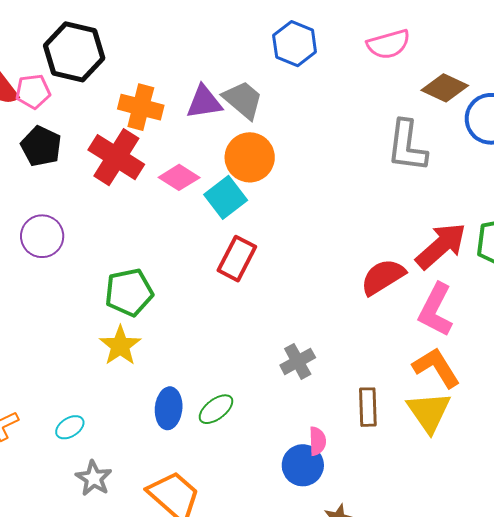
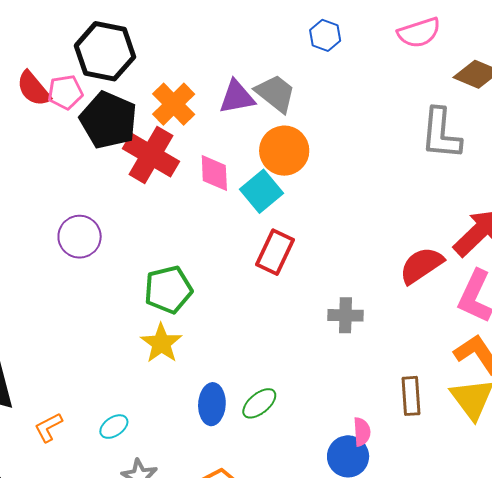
blue hexagon: (295, 44) -> (325, 35), size x0.7
orange cross: (141, 107) -> (174, 104), turned 33
black pentagon: (41, 146) -> (108, 120), moved, size x1.4
pink diamond: (179, 177) -> (214, 173), turned 57
gray cross: (298, 361) -> (345, 315), moved, turned 32

